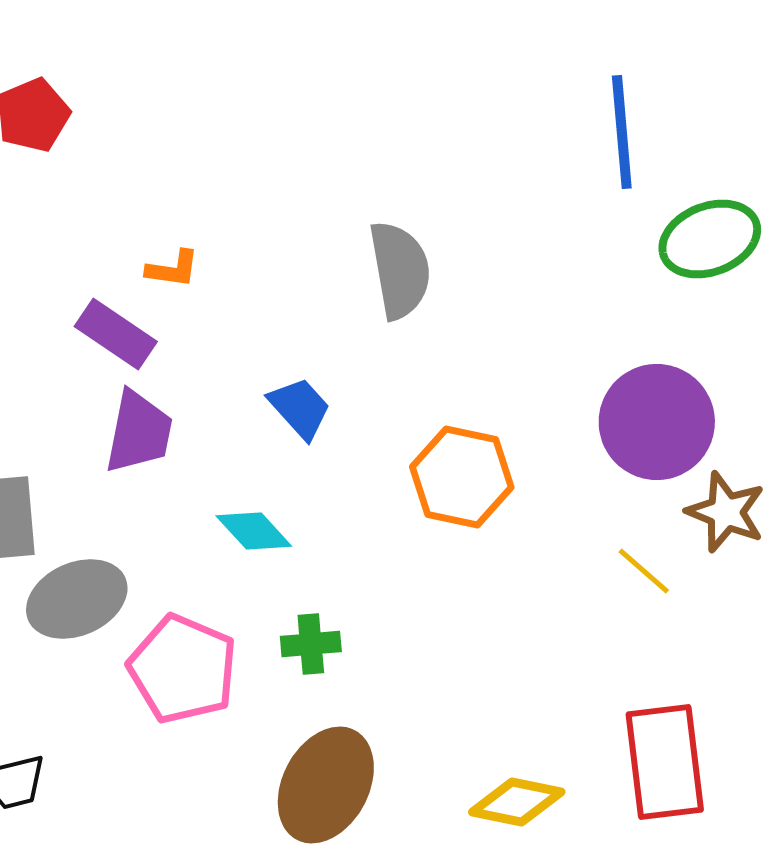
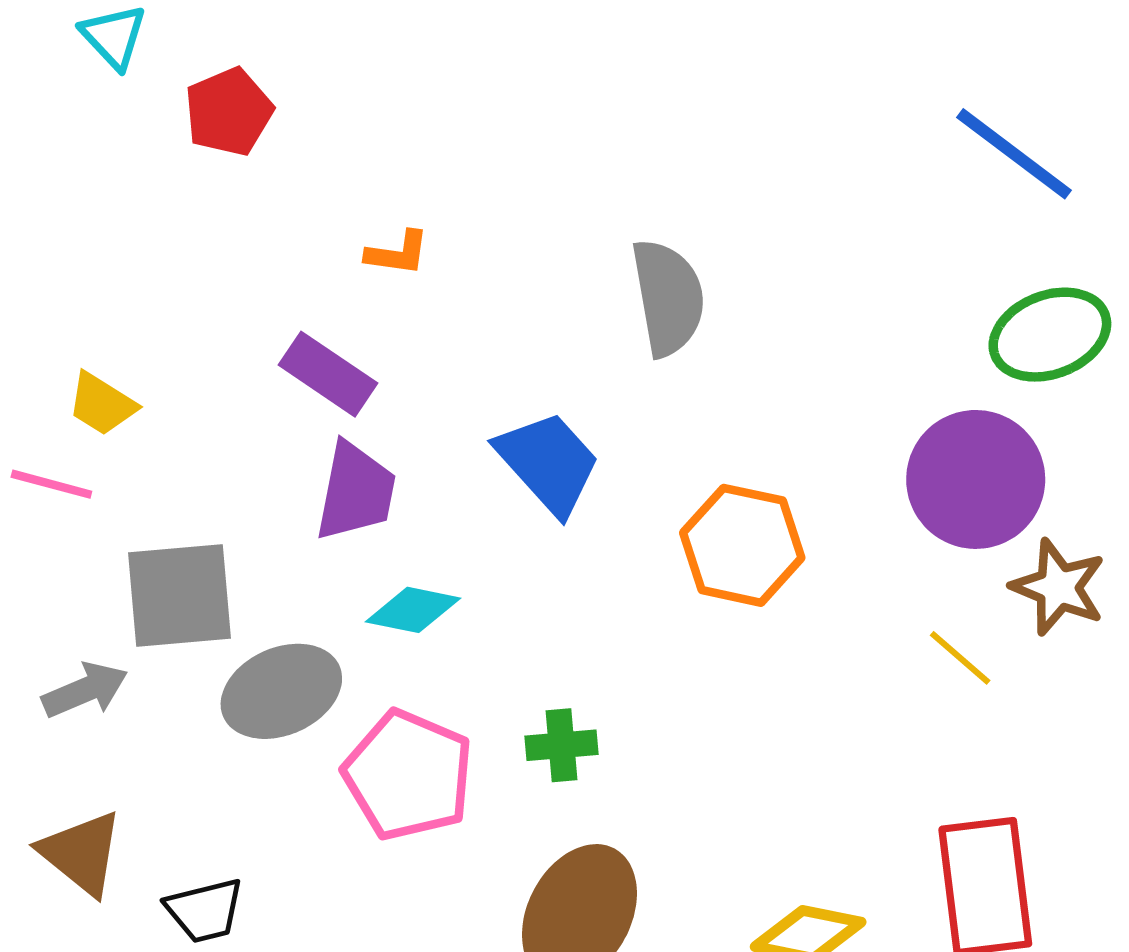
blue line: (622, 132) -> (1014, 154), moved, turned -48
green ellipse: (710, 239) -> (1050, 335), moved
orange L-shape: (173, 269) -> (397, 253), moved
blue trapezoid: (300, 408) -> (548, 463), size x1.4
cyan diamond: (254, 531) -> (413, 610), moved, turned -36

